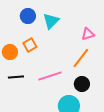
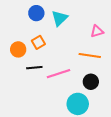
orange line: (81, 58) -> (90, 55), turned 60
black line: (16, 77) -> (34, 68), moved

